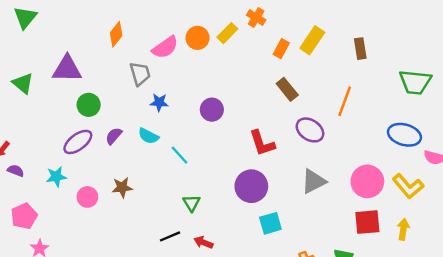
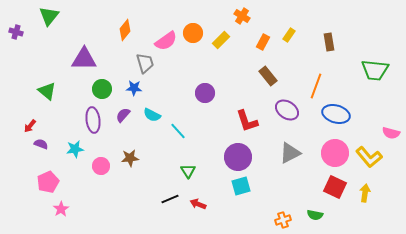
yellow rectangle: (227, 33) -> (221, 40), moved
yellow rectangle: (312, 40) -> (289, 35), size x0.6
green triangle: (23, 83) -> (47, 91), moved
blue star: (159, 102) -> (134, 88), moved
blue ellipse: (404, 135) -> (336, 114), moved
purple ellipse: (78, 142) -> (93, 120), turned -60
red square: (367, 222) -> (335, 187), turned 30
cyan square: (270, 223) -> (241, 186), moved

